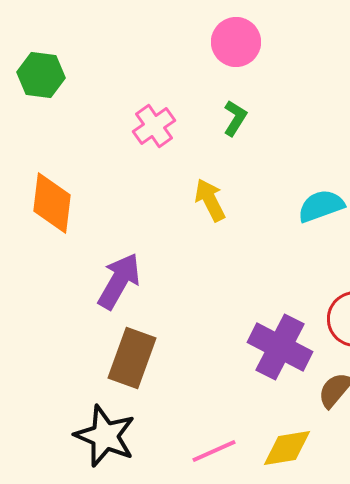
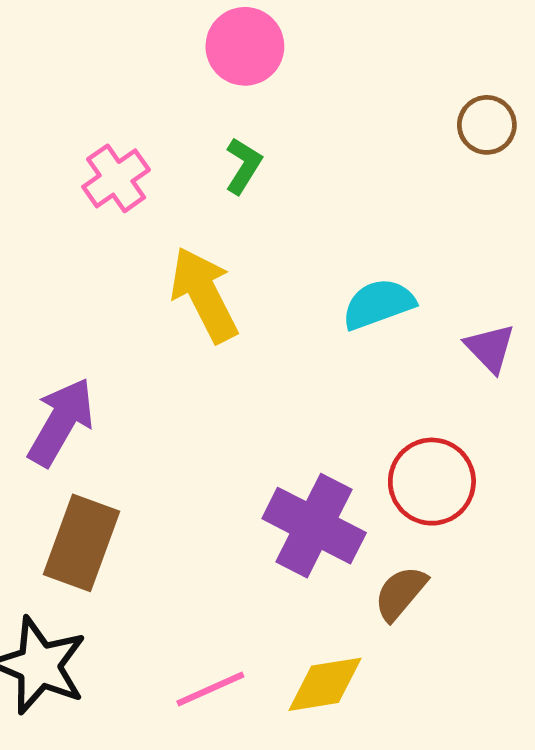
yellow arrow: (210, 200) -> (204, 295), size x1.4

